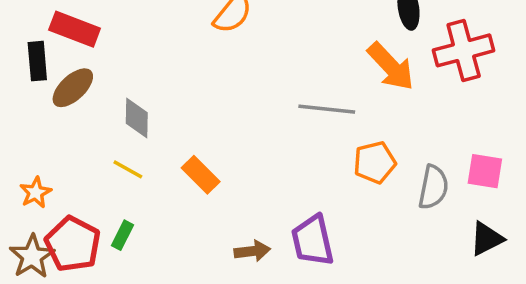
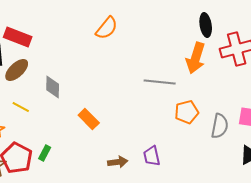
orange arrow: (391, 66) -> (196, 58), turned 60
yellow line: (128, 169) -> (21, 107), moved
purple trapezoid: (313, 240) -> (152, 156), size x0.7

